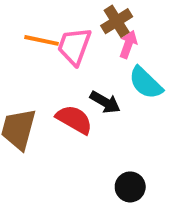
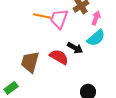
pink arrow: (128, 44) -> (96, 18), moved
cyan semicircle: (146, 83) -> (96, 38), turned -84

